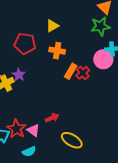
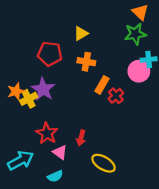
red cross: (83, 73) -> (116, 96), moved
purple star: (19, 75) -> (43, 89), size x1.5
red arrow: (52, 118) -> (81, 138), turned 128
red star: (16, 129) -> (47, 133), moved

